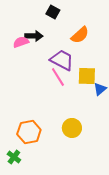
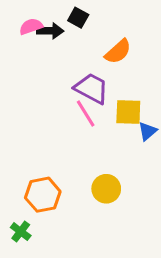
black arrow: (34, 36) -> (50, 31), moved
pink semicircle: (21, 42) -> (31, 26), moved

